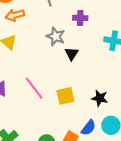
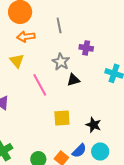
black triangle: (72, 54) -> (73, 80), turned 32
pink line: (34, 88) -> (40, 85), moved

